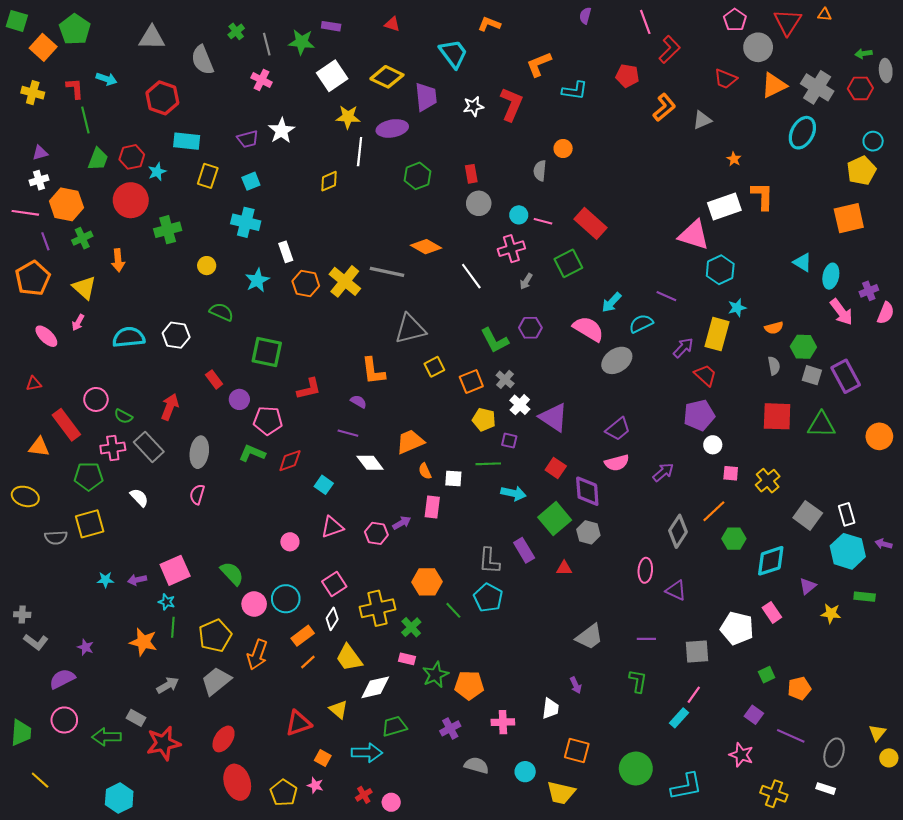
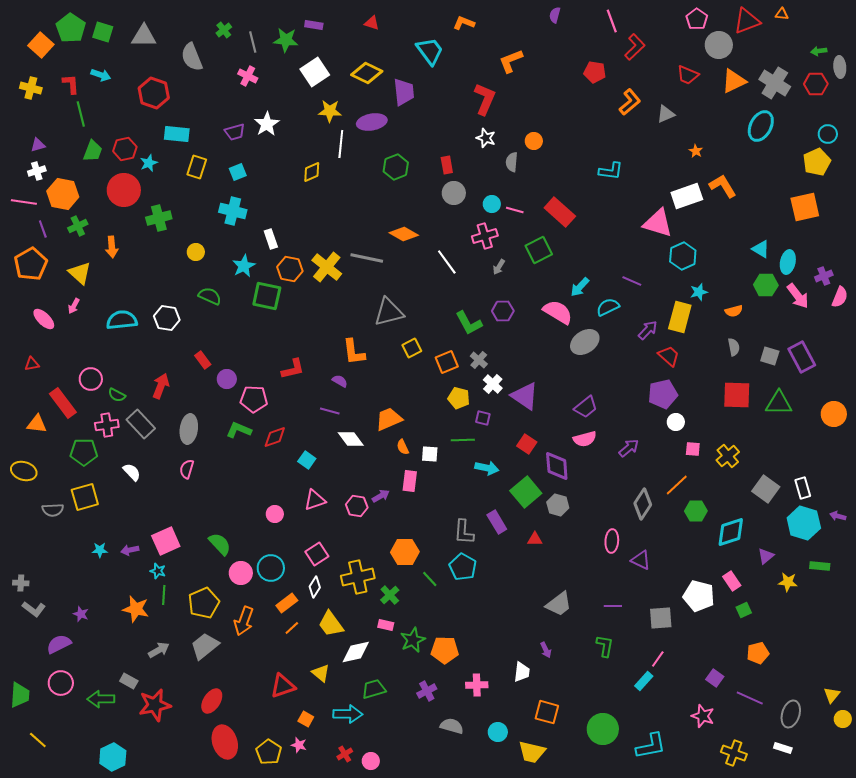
green square: (17, 21) -> (103, 32), moved
red triangle: (788, 22) -> (747, 21), turned 36
cyan L-shape: (575, 91) -> (611, 171), moved
white star: (473, 106) -> (486, 138), moved, turned 30
orange L-shape: (762, 196) -> (723, 186), turned -32
green hexagon: (803, 347) -> (766, 285), moved
green square: (267, 352) -> (267, 296), moved
green square: (767, 675) -> (744, 610), moved

